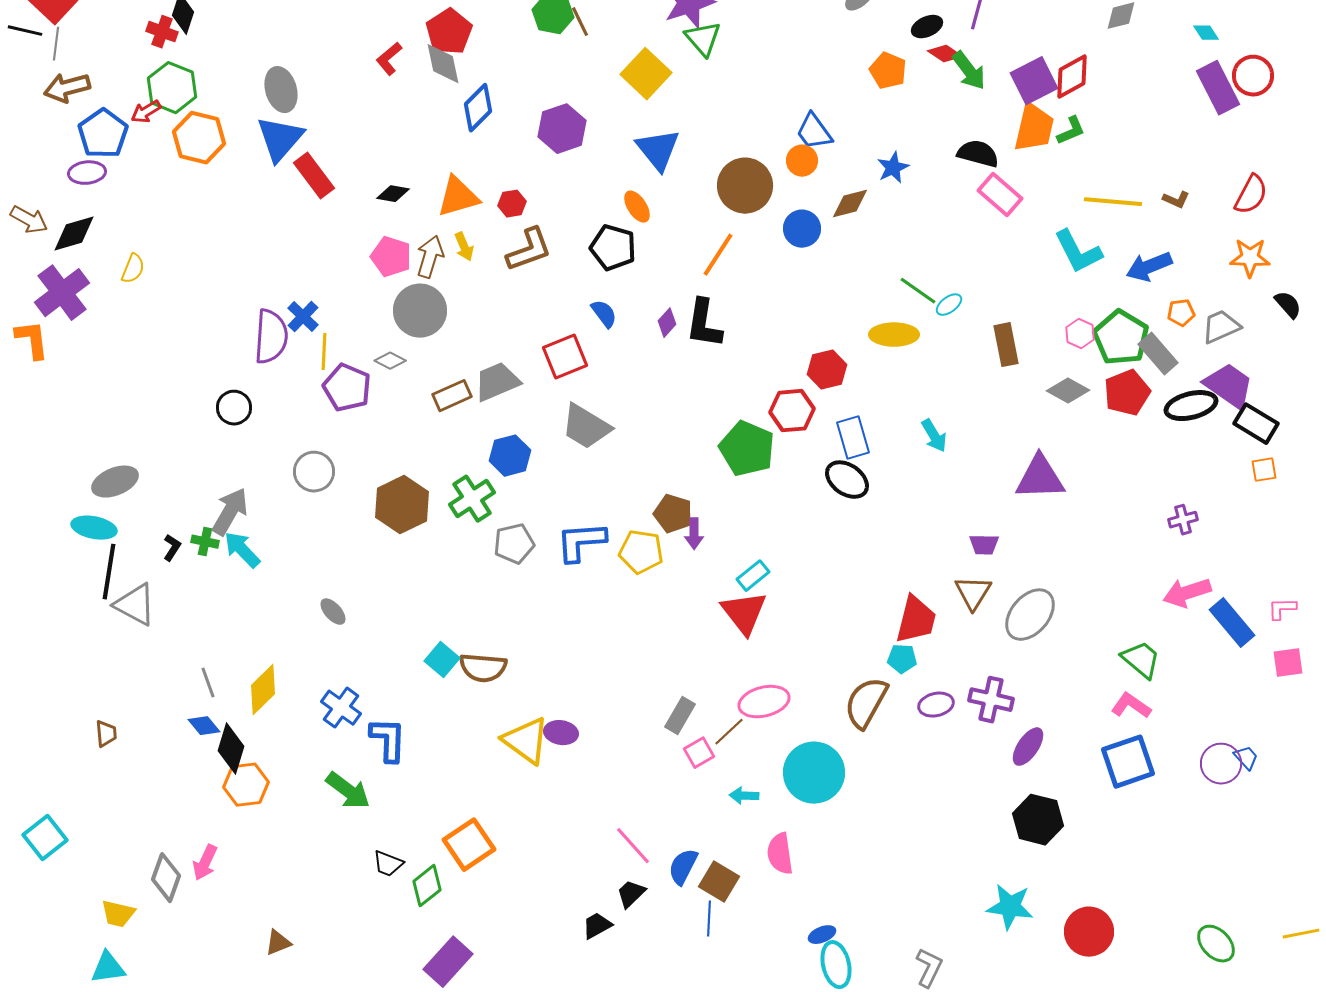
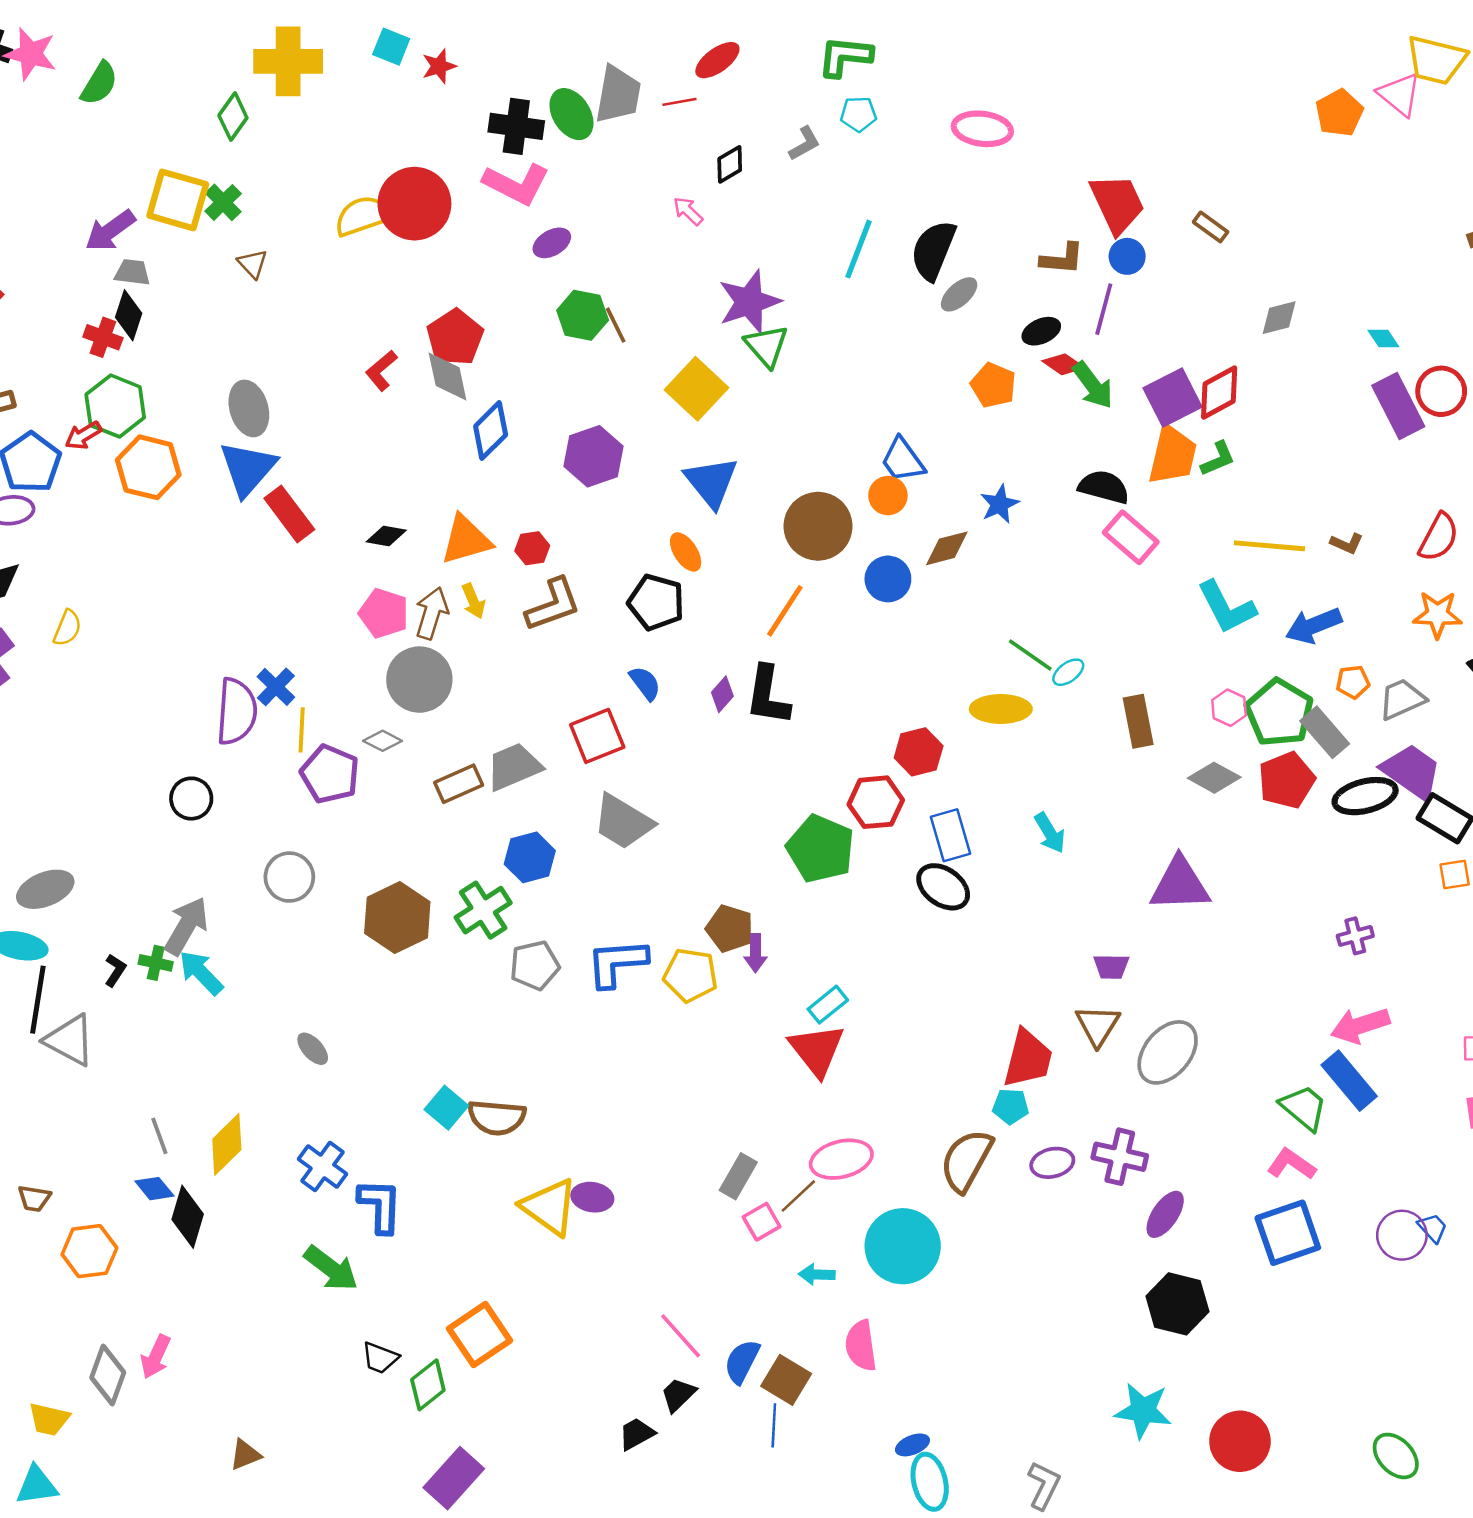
blue rectangle: (1232, 623) -> (1349, 1081), moved
brown trapezoid: (106, 734) -> (34, 1198), turned 104
orange hexagon: (246, 785) -> (89, 1251), moved

